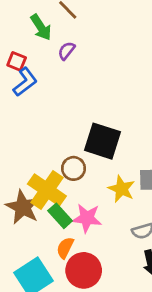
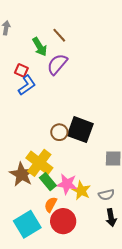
purple semicircle: (66, 51) -> (57, 64), size x1.6
brown circle: (74, 168) -> (59, 132), moved
yellow star: (121, 189) -> (81, 191), moved

